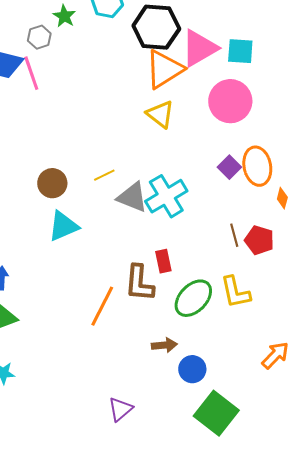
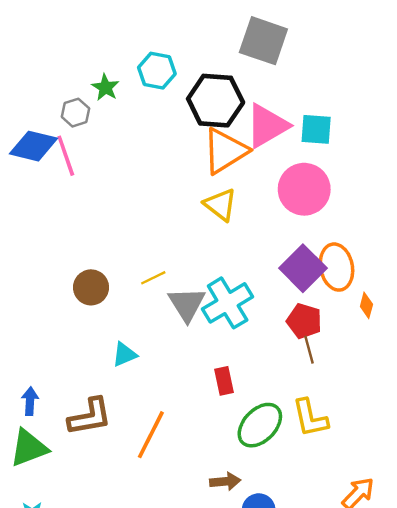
purple square: (229, 167) -> (303, 268), size x1.6
gray triangle: (132, 197) -> (187, 304), turned 36
cyan triangle: (63, 226) -> (125, 354), moved, size x0.7
red pentagon: (259, 240) -> (304, 321), moved
brown L-shape: (139, 283) -> (90, 417), moved, turned -105

